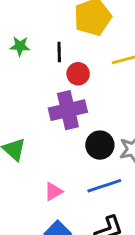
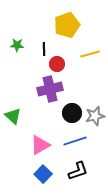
pink triangle: (53, 192) -> (40, 145), size x1.5

